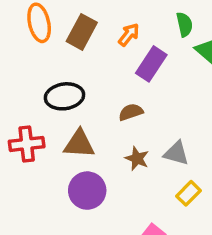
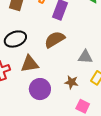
brown semicircle: (131, 112) -> (55, 40), size x1.5
brown star: (137, 159) -> (71, 82), moved

